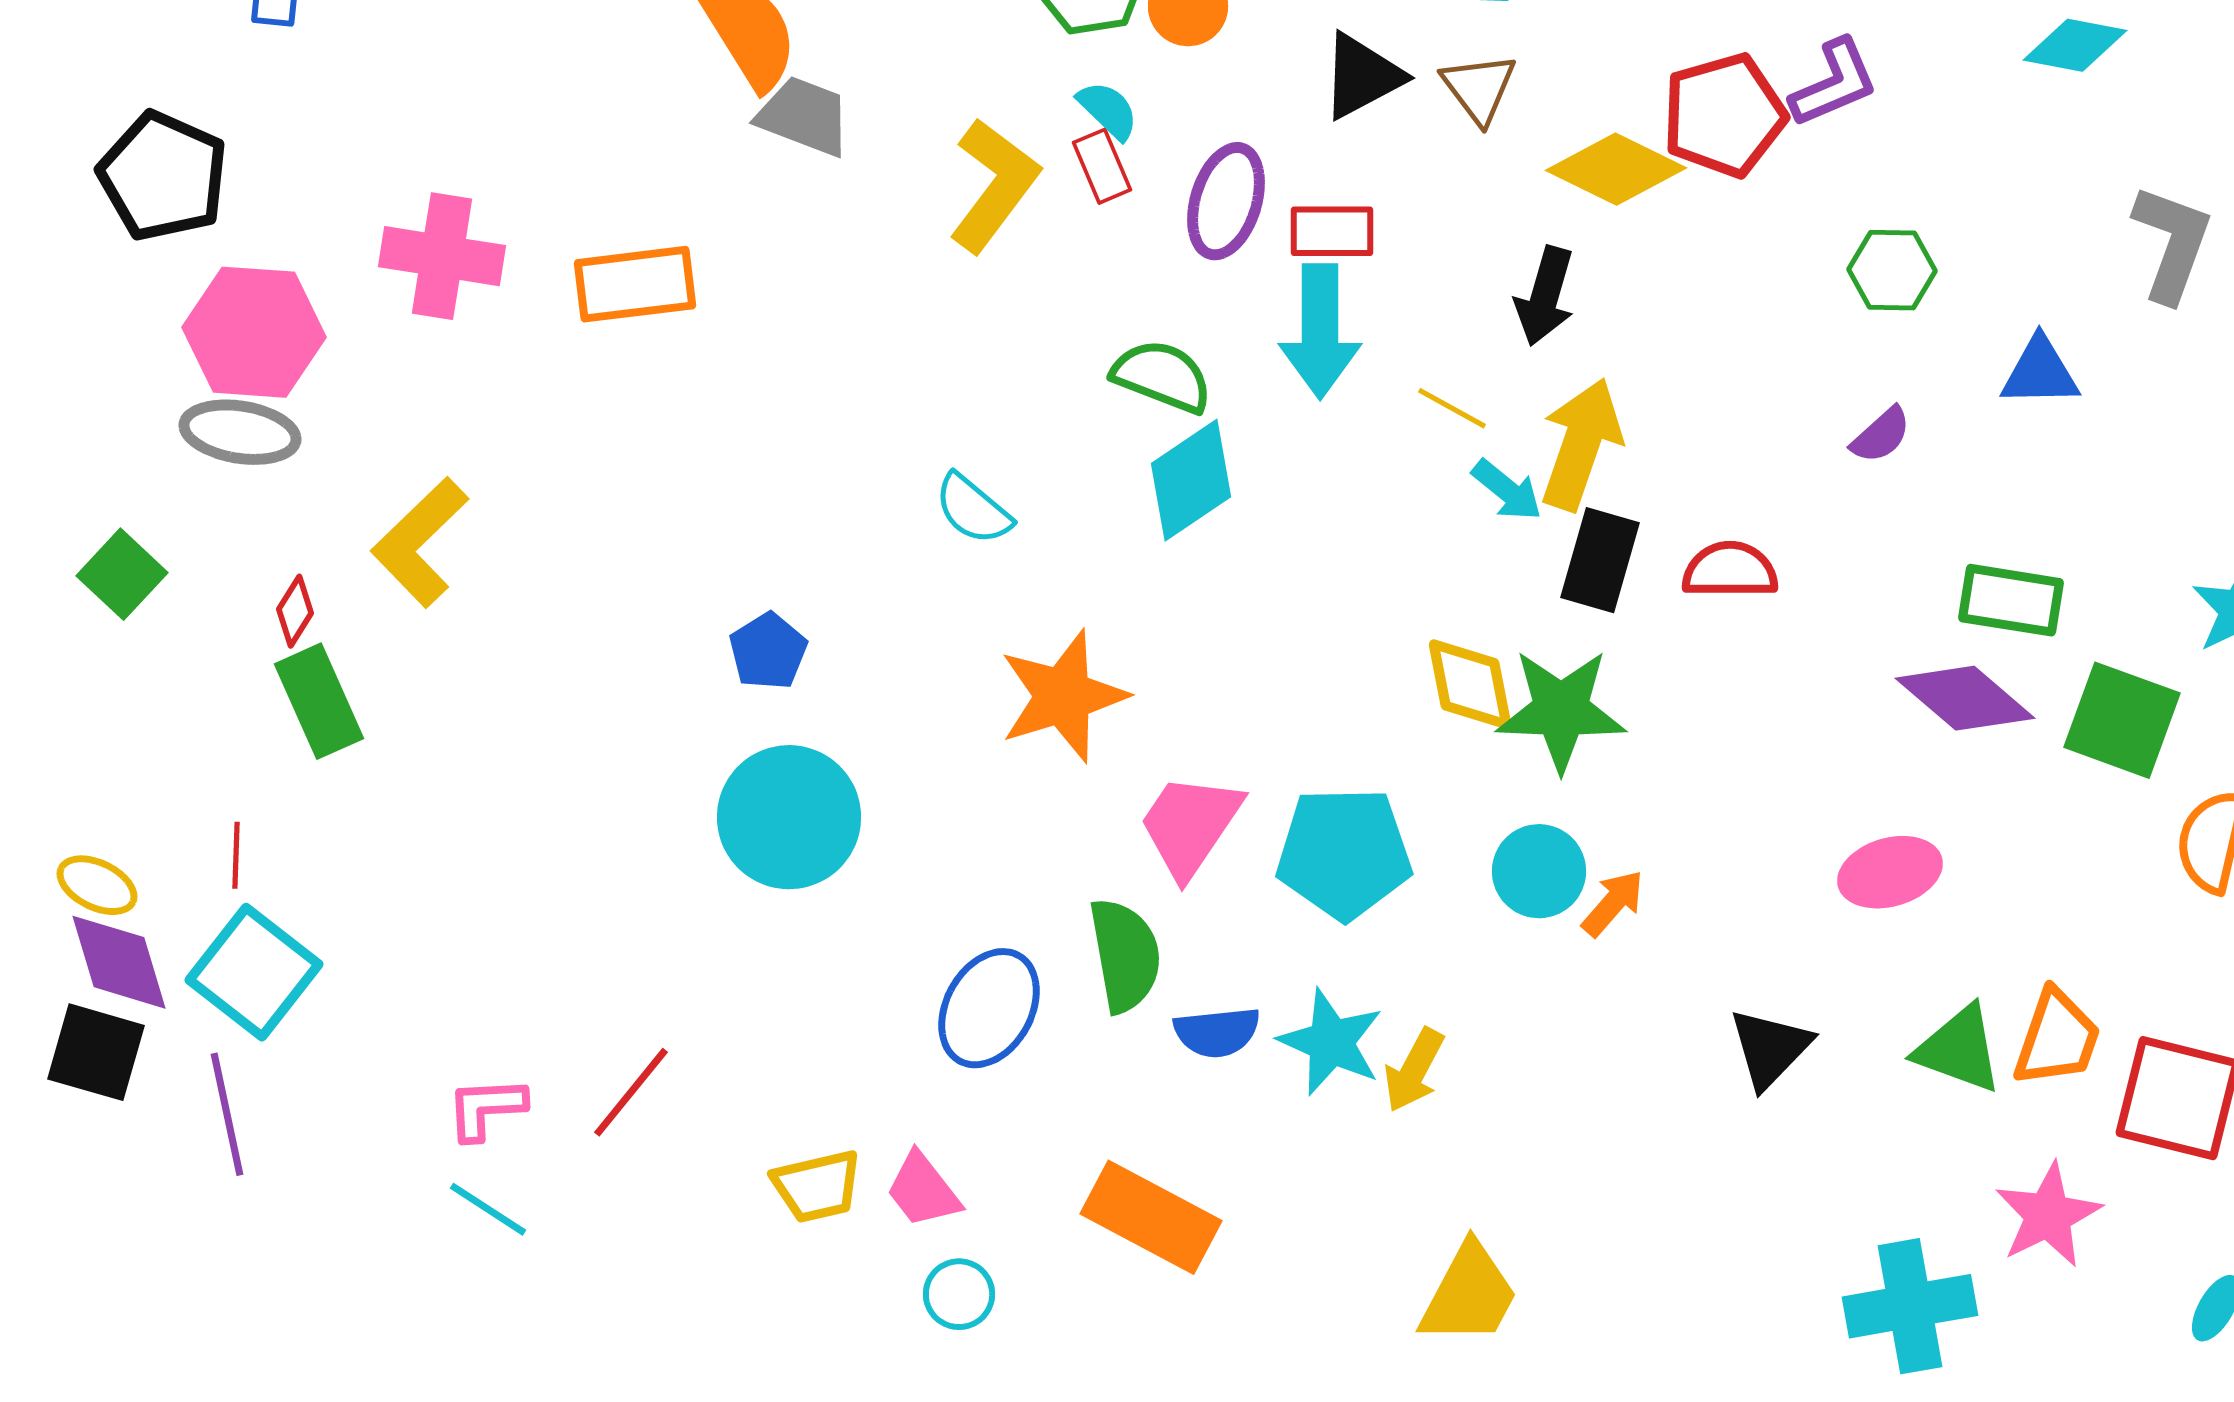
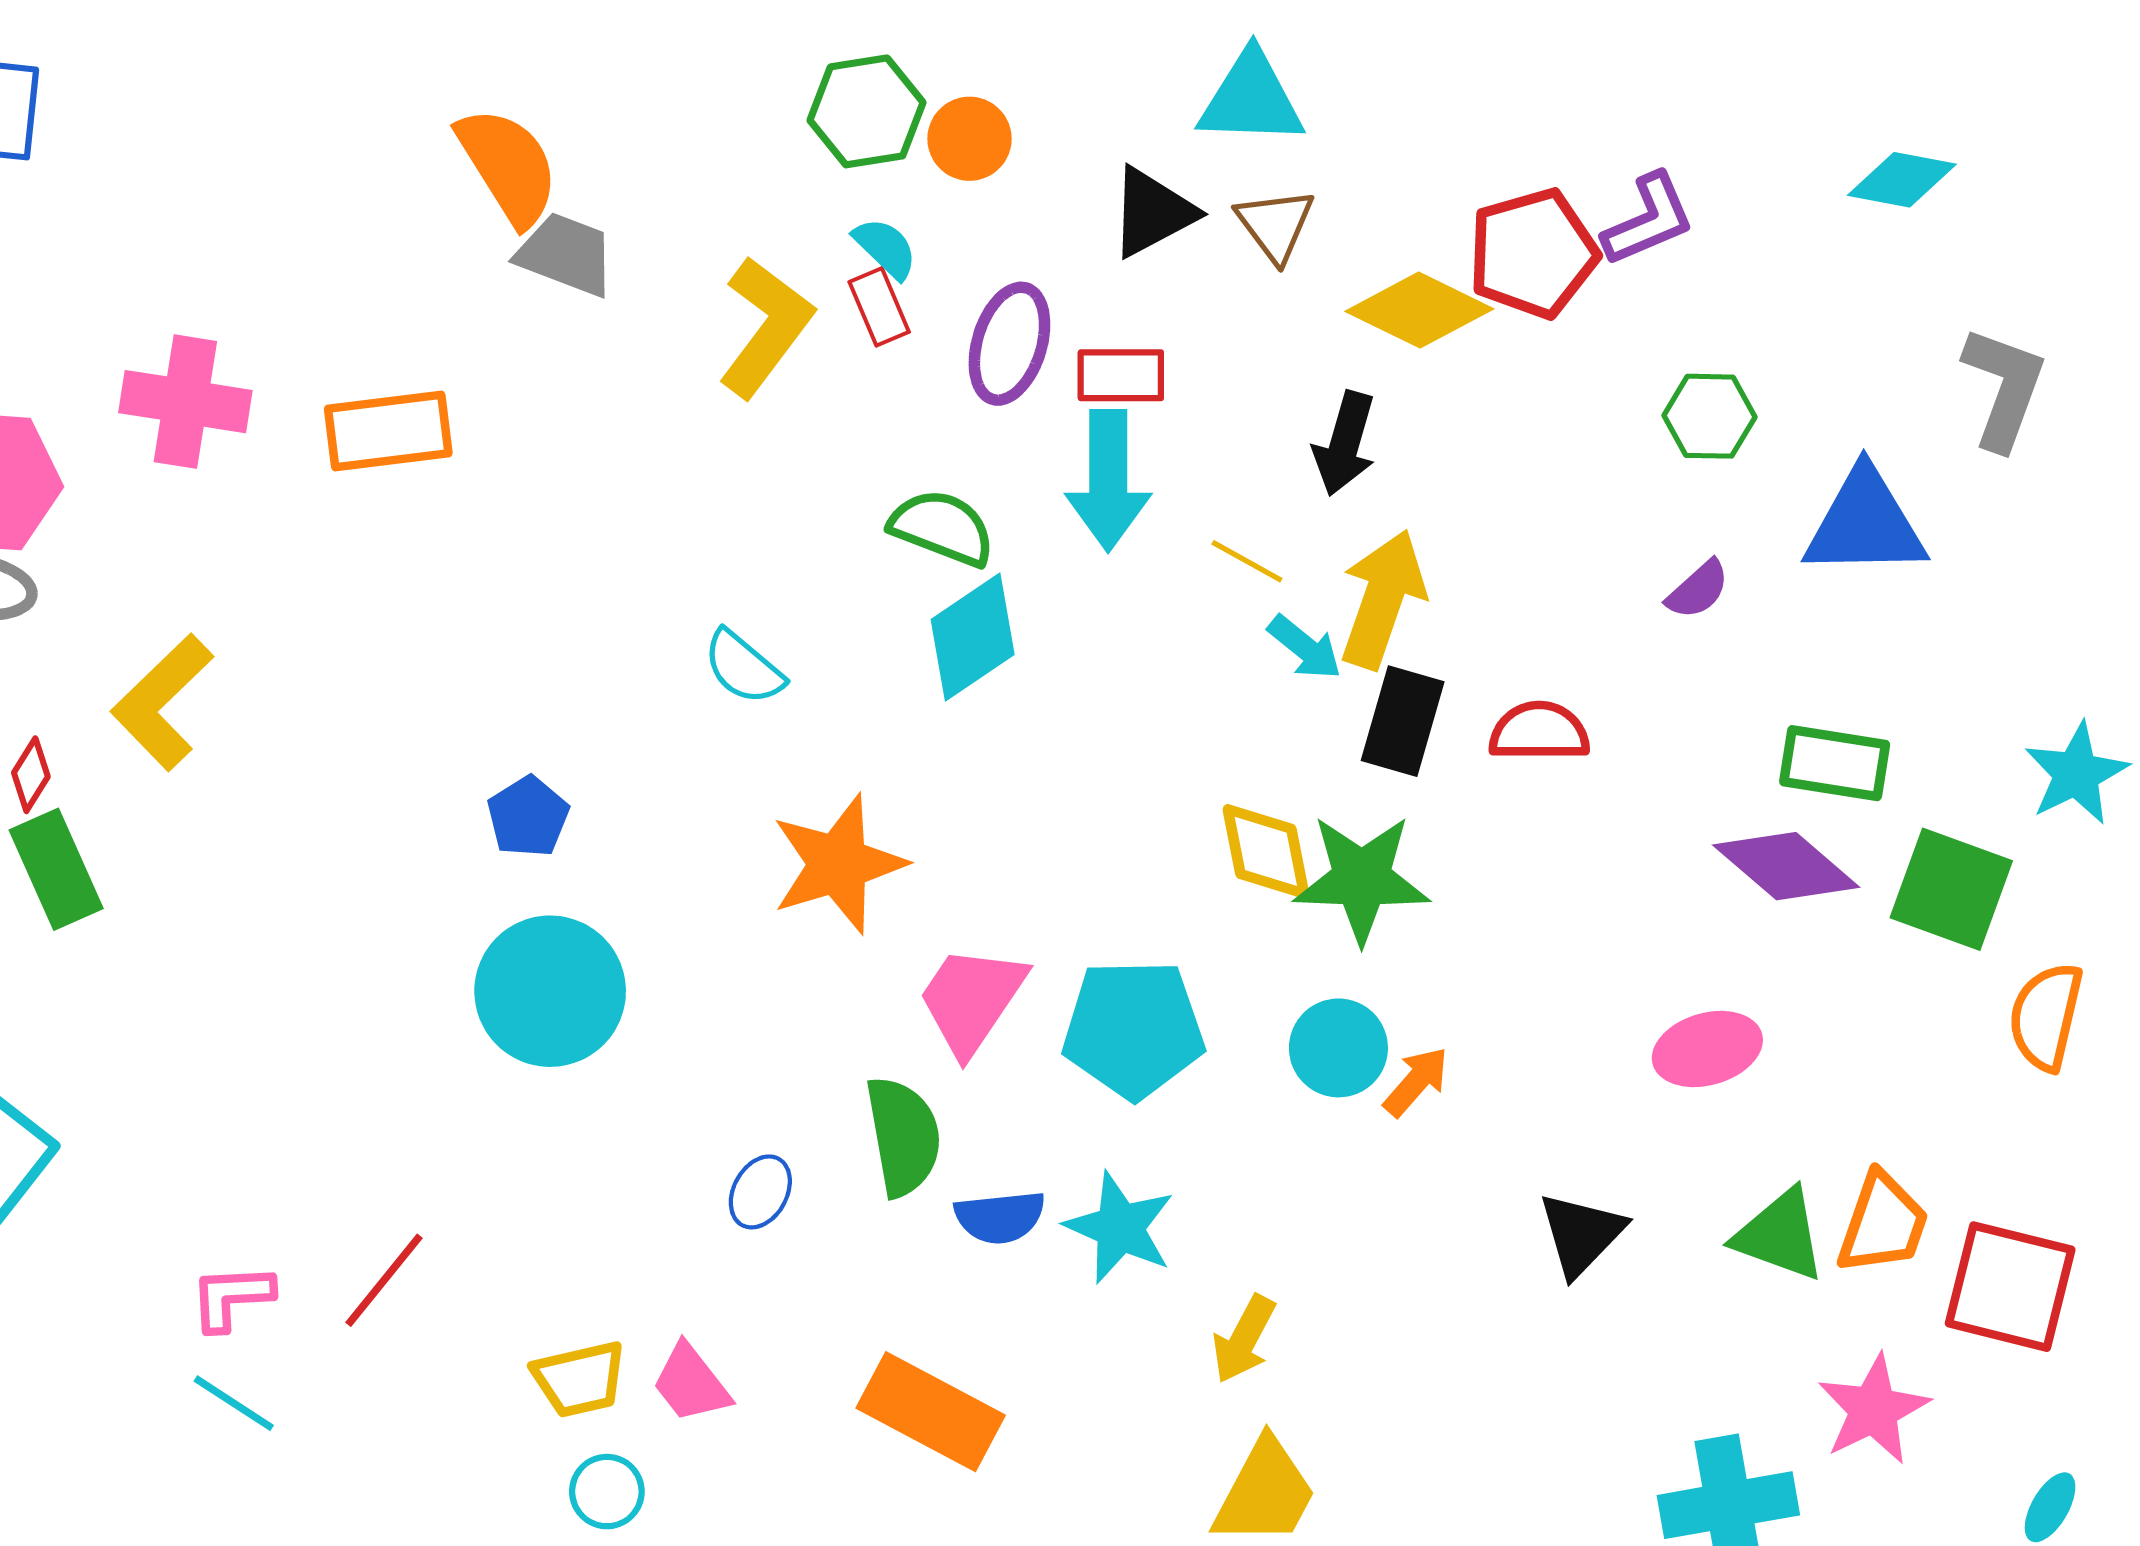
blue triangle: (2040, 372) -> (1865, 523), size x1.5
blue ellipse: (989, 1008) -> (760, 1192), size x0.6
yellow arrow: (1414, 1070) -> (1244, 1339), moved
cyan circle: (959, 1294) -> (607, 1492), moved

